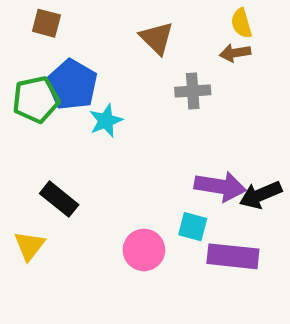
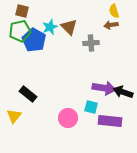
brown triangle: (157, 38) -> (69, 27), moved
green pentagon: (36, 99) -> (20, 31), moved
cyan star: (106, 121) -> (50, 27), moved
black arrow: (261, 195) -> (123, 92), turned 42

